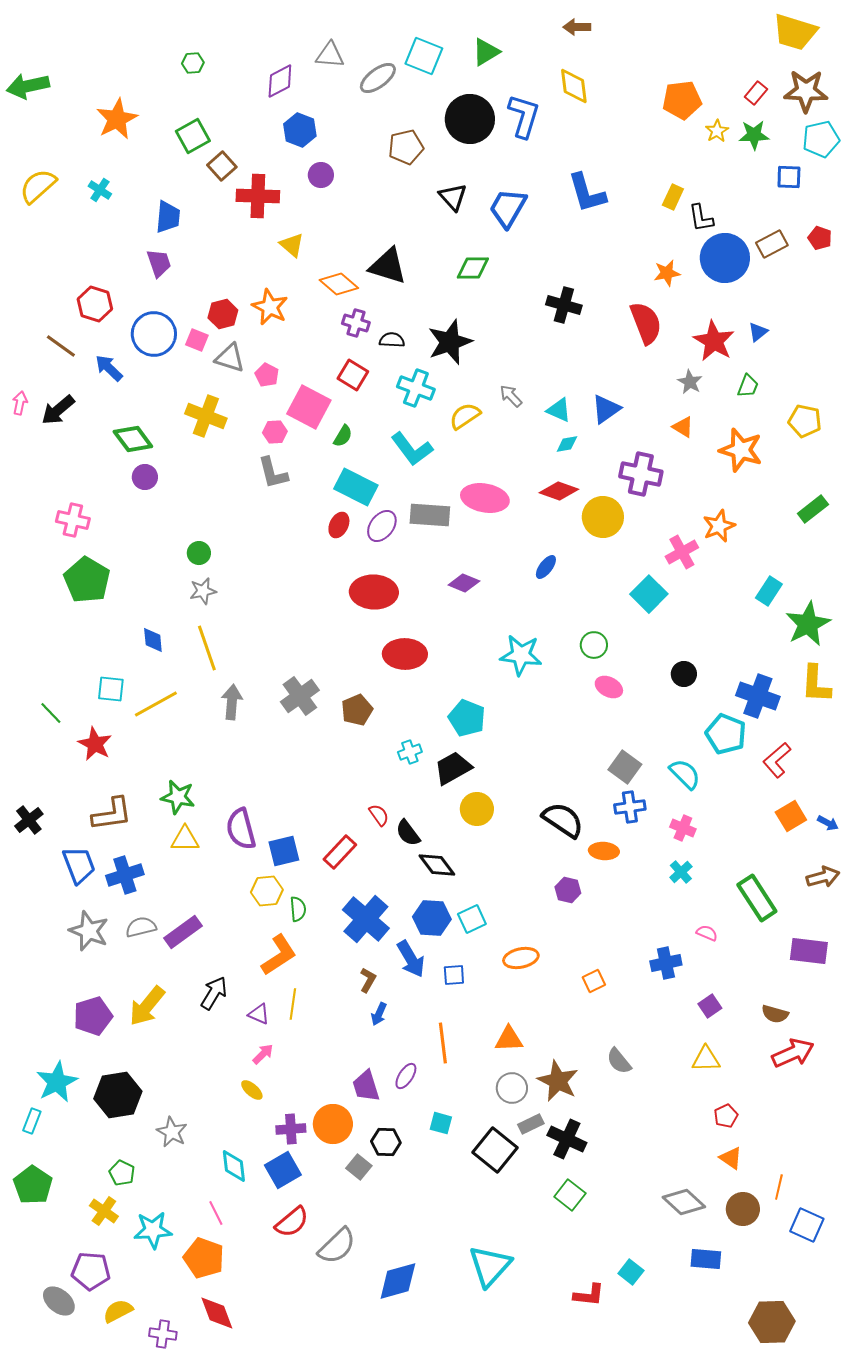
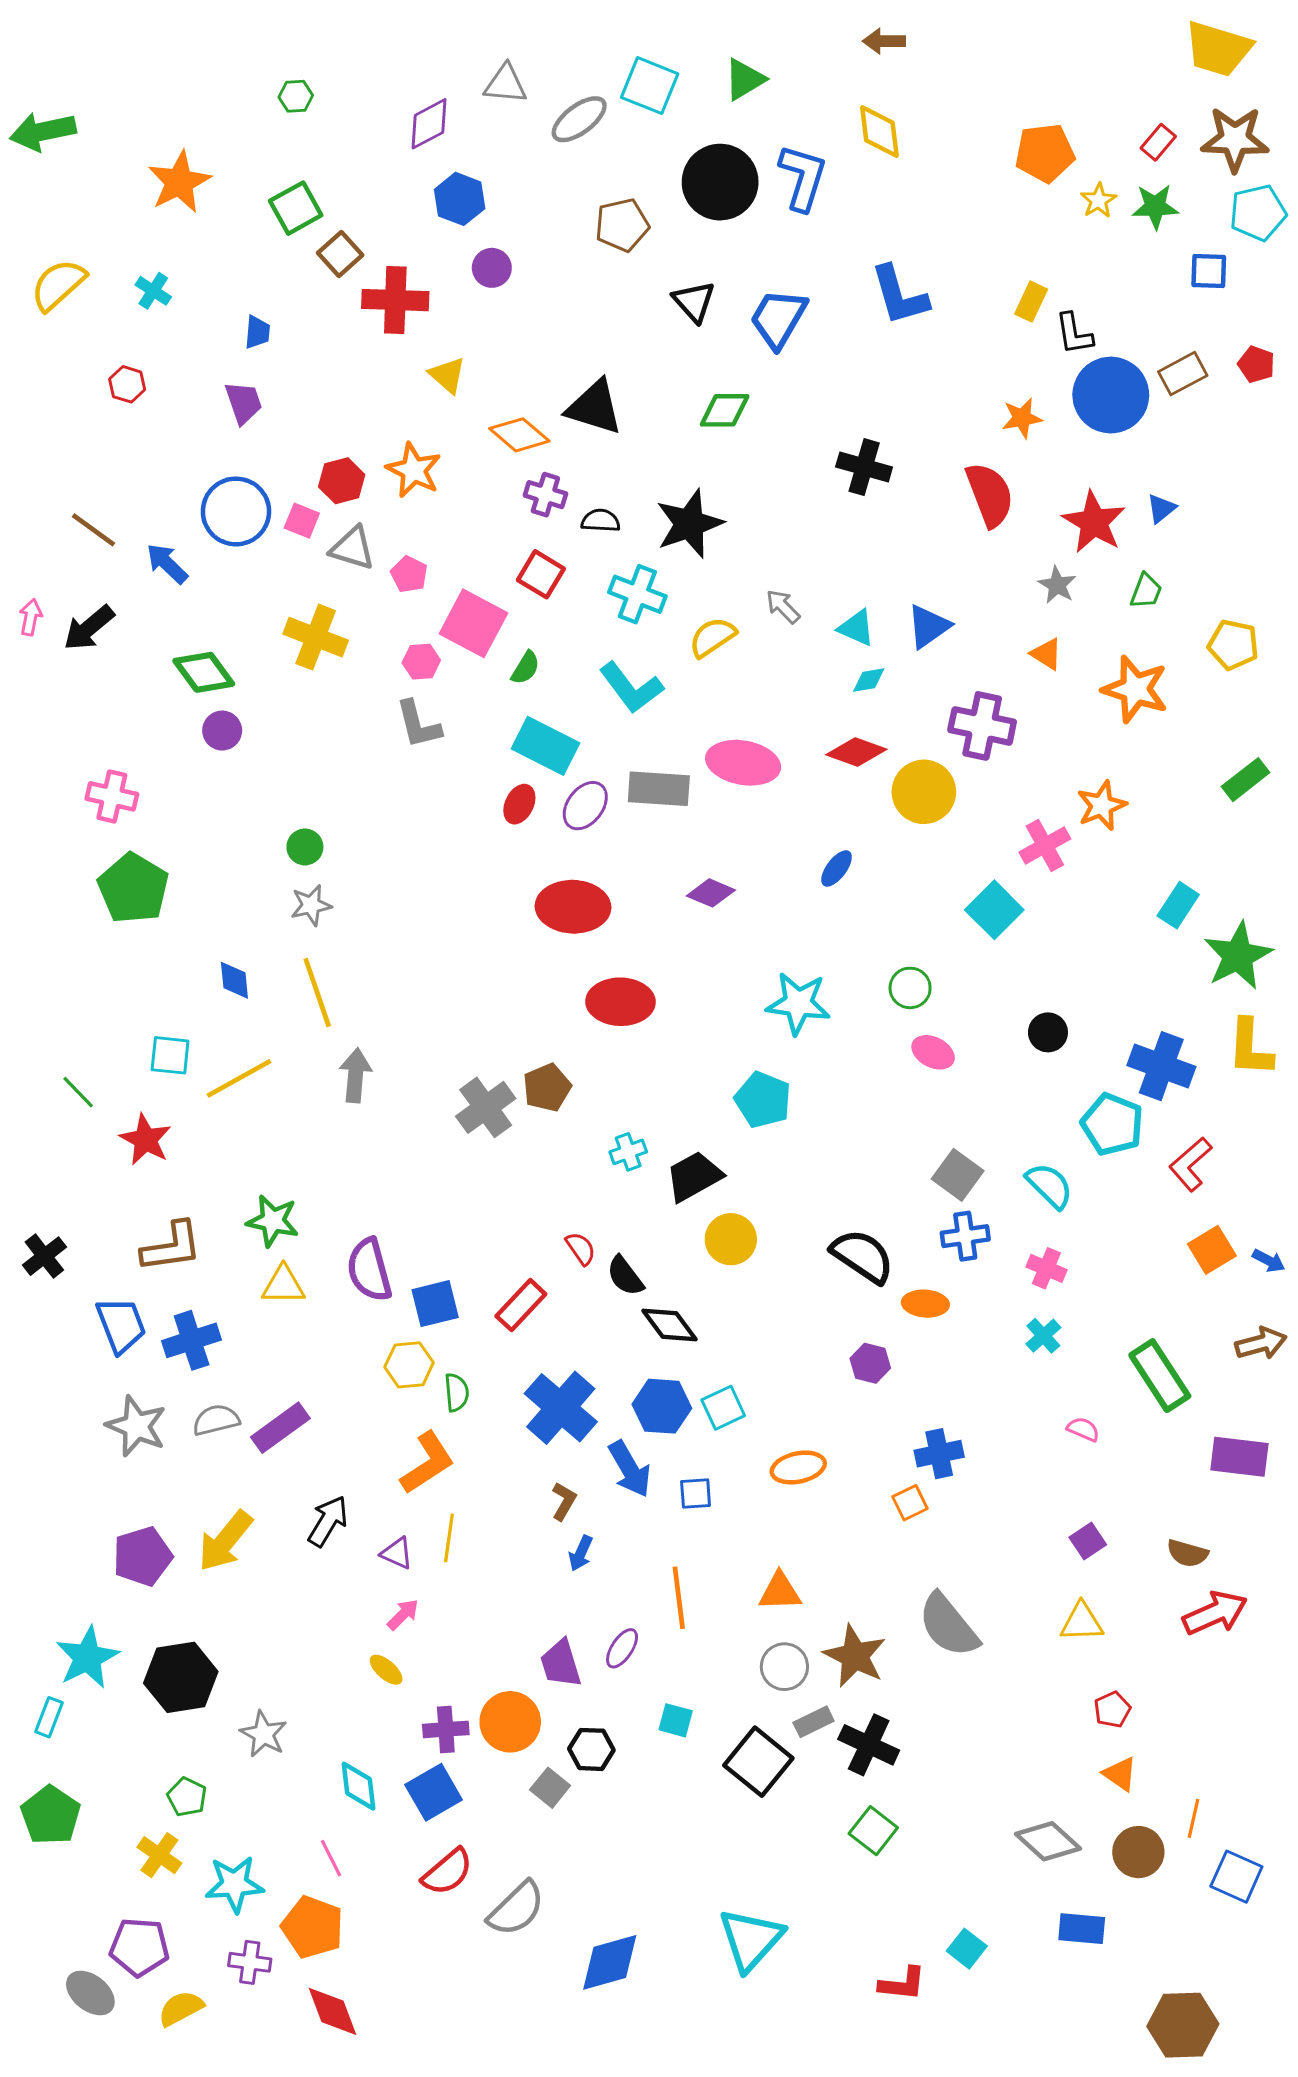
blue trapezoid: (168, 217) -> (257, 332), size x0.7
red hexagon: (95, 304) -> (127, 384), moved, size x0.7
gray cross: (300, 696) -> (486, 1107), moved
cyan pentagon: (467, 718) -> (763, 1100), moved
blue cross: (666, 963) -> (939, 1454), moved
gray semicircle: (619, 1061) -> (948, 1625), size x1.6
purple cross: (163, 1334) -> (250, 1962), moved

